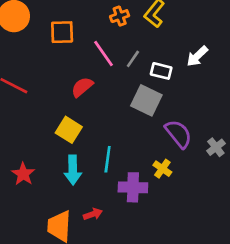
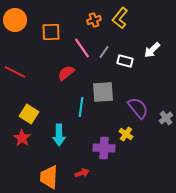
gray square: (146, 100) -> (103, 92), moved, turned -30
yellow square: (69, 130) -> (29, 114), moved
cyan line: (108, 159) -> (81, 107), moved
red arrow: (93, 214) -> (82, 173), moved

